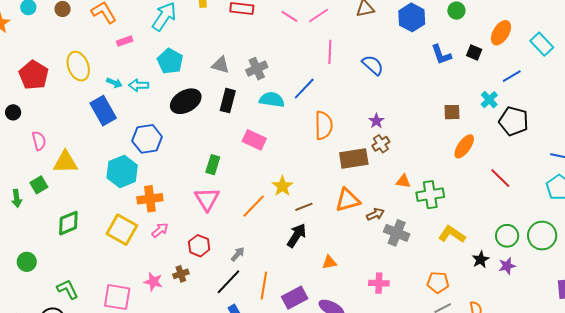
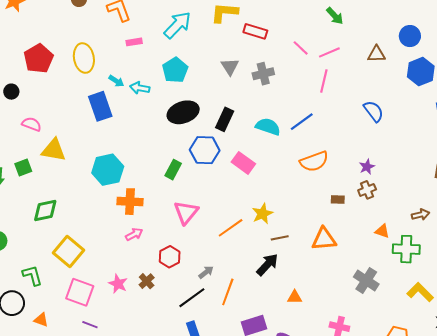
pink line: (330, 52) -> (324, 81), moved
gray triangle: (220, 65) -> (230, 67), moved, turned 30
gray cross: (257, 69) -> (263, 74), moved
orange semicircle: (324, 125) -> (314, 161), turned 60
blue hexagon: (147, 139) -> (205, 150), moved
pink semicircle: (39, 141) -> (32, 124), turned -66
brown rectangle: (354, 159) -> (338, 200), size x0.5
green rectangle: (213, 165) -> (173, 170), moved
brown arrow: (375, 214) -> (421, 215), moved
yellow square: (122, 230) -> (69, 252), moved
brown cross: (181, 274) -> (147, 281), turned -35
orange line: (264, 286) -> (228, 292), moved

